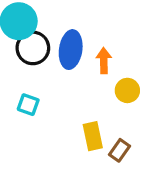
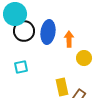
cyan square: (28, 105) -> (21, 67), turned -32

